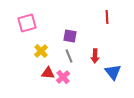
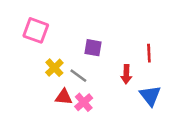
red line: (107, 17) -> (149, 53), moved
pink square: (27, 23) -> (36, 30), turned 36
gray line: (69, 56) -> (78, 76), moved, turned -32

